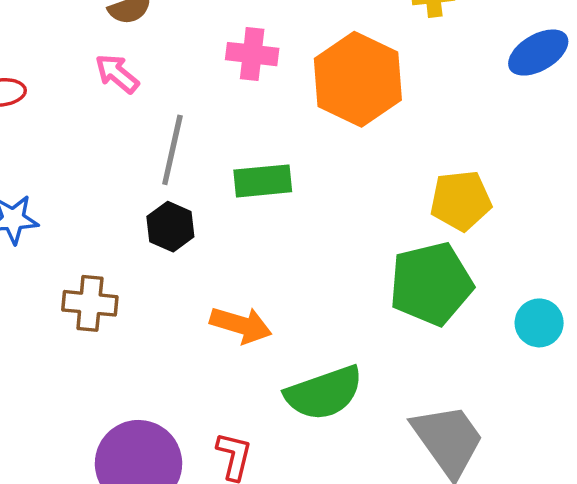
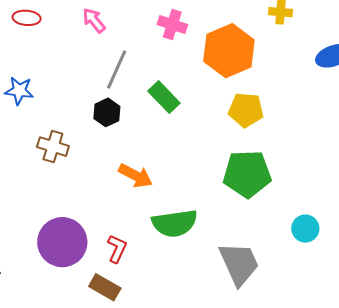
green rectangle: (263, 181) -> (164, 97), turned 40
yellow pentagon: (461, 201) -> (246, 110), moved
cyan circle: (539, 323) -> (305, 229), moved

